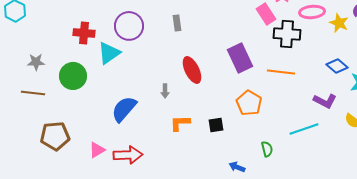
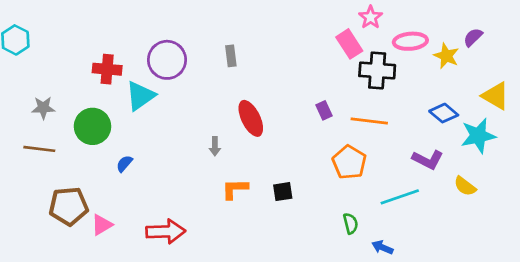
purple rectangle: (240, 58) -> (324, 110), moved, size x0.5
orange pentagon: (249, 103) -> (349, 162), moved
blue semicircle: (124, 109) -> (124, 164), moved, size x0.5
pink triangle: (97, 150) -> (102, 225), moved
blue arrow: (237, 167) -> (382, 247), moved

